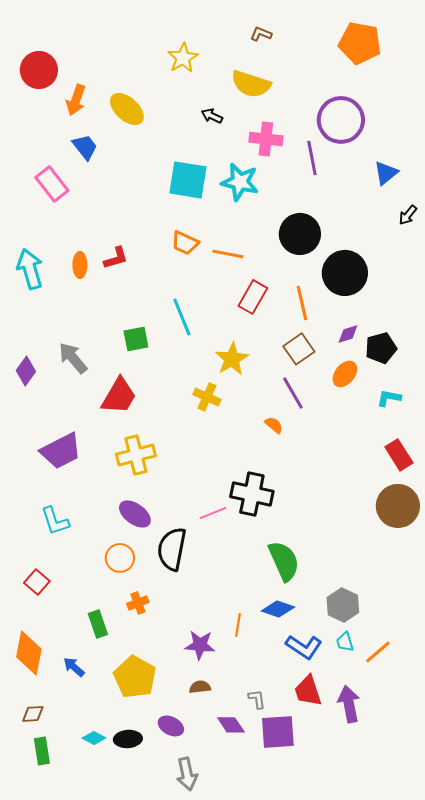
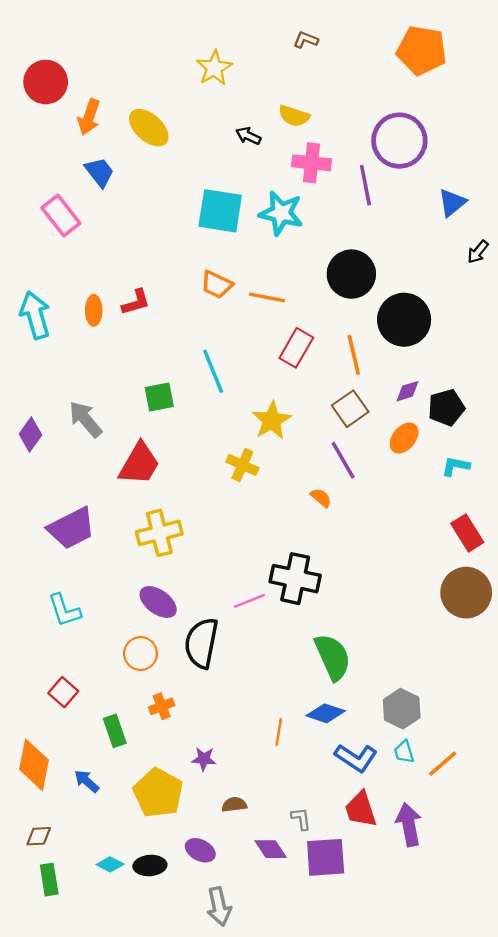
yellow semicircle: (251, 84) -> (294, 116), moved, size x0.7
red square: (37, 582) -> (63, 692), moved
purple star: (200, 645) -> (204, 759), moved, size x0.7

